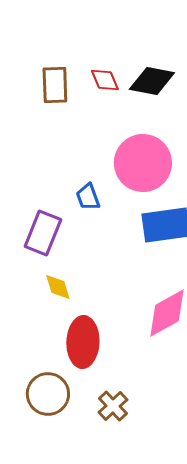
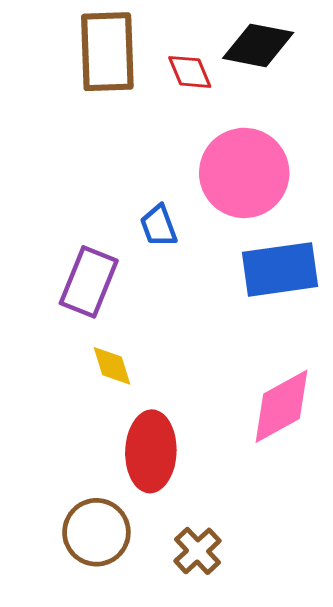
red diamond: (105, 80) -> (190, 72), moved
brown rectangle: (55, 85) -> (107, 52), size x1.4

